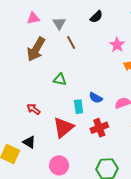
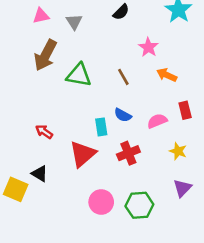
brown line: (71, 42) -> (123, 77), moved
green triangle: (60, 79) -> (79, 75), moved, size x1.5
pink circle: (59, 165) -> (101, 202), moved

